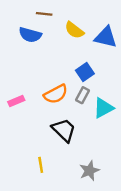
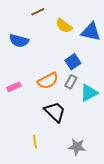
brown line: (44, 14) -> (38, 12), turned -32
blue semicircle: (30, 35) -> (19, 41), moved
gray star: (89, 171) -> (77, 147), turned 30

